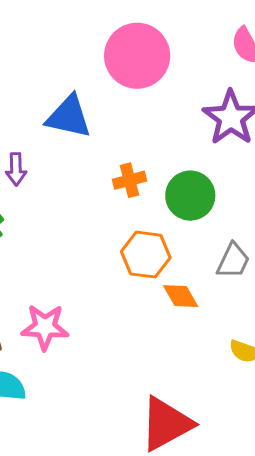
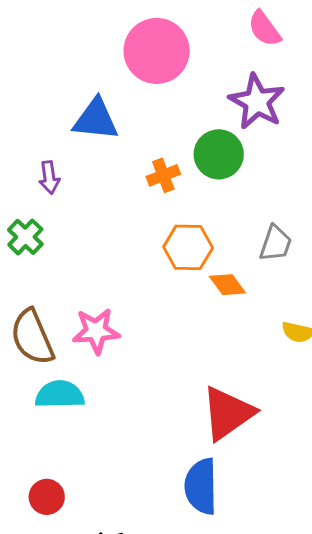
green circle: (190, 196) -> (219, 154), moved

